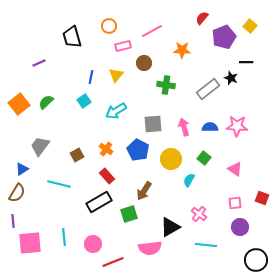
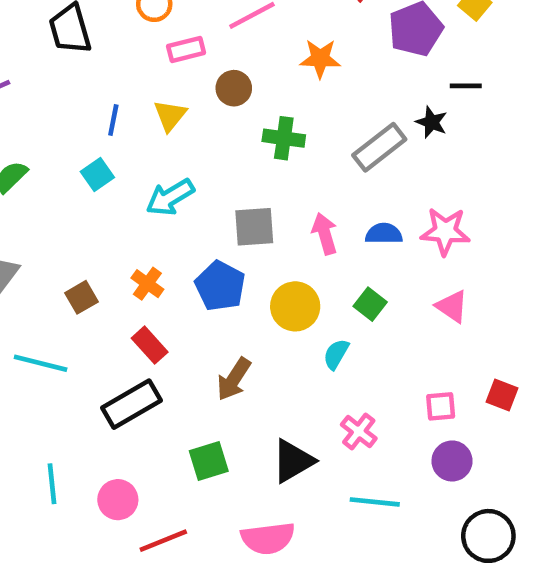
pink triangle: (235, 169) -> (452, 306), moved
green square: (129, 214) -> (209, 461), moved
pink semicircle: (150, 248) -> (268, 538), moved

